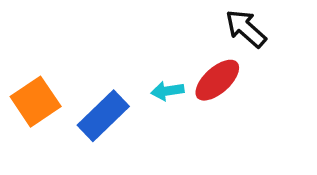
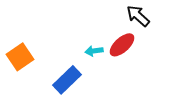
blue rectangle: (103, 116) -> (67, 80), moved

